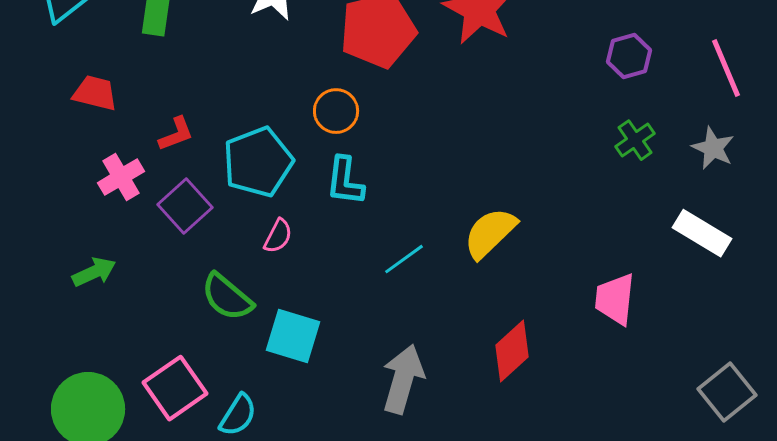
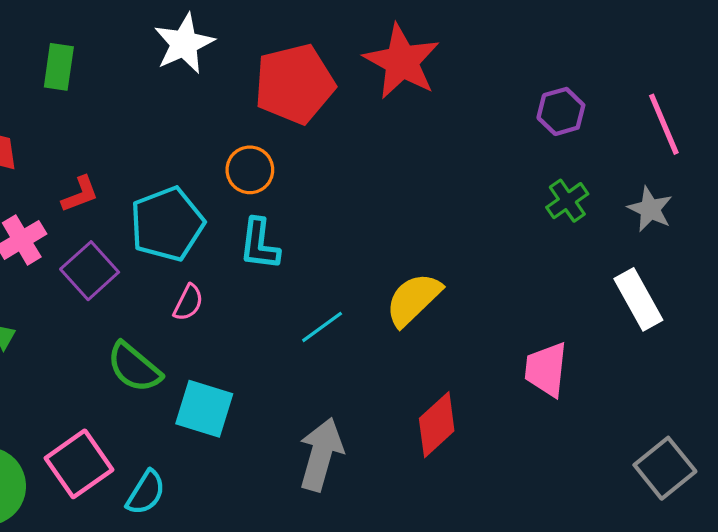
white rectangle: (702, 233) -> (638, 299), turned 30

